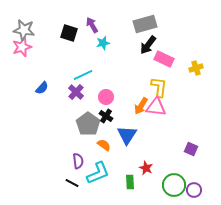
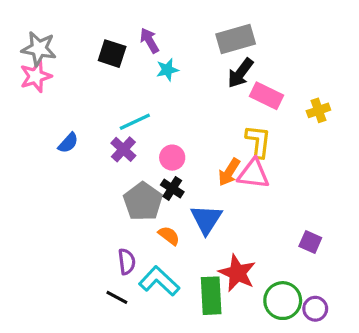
red star: (146, 168) -> (237, 273), size x1.6
cyan L-shape: (98, 173) -> (159, 281), turned -115
green rectangle: (130, 182) -> (211, 296), size x1.6

